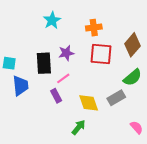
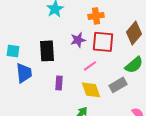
purple star: (66, 53) -> (78, 40), moved
pink line: (63, 78) -> (90, 66), moved
purple rectangle: (56, 96) -> (59, 83), turned 32

